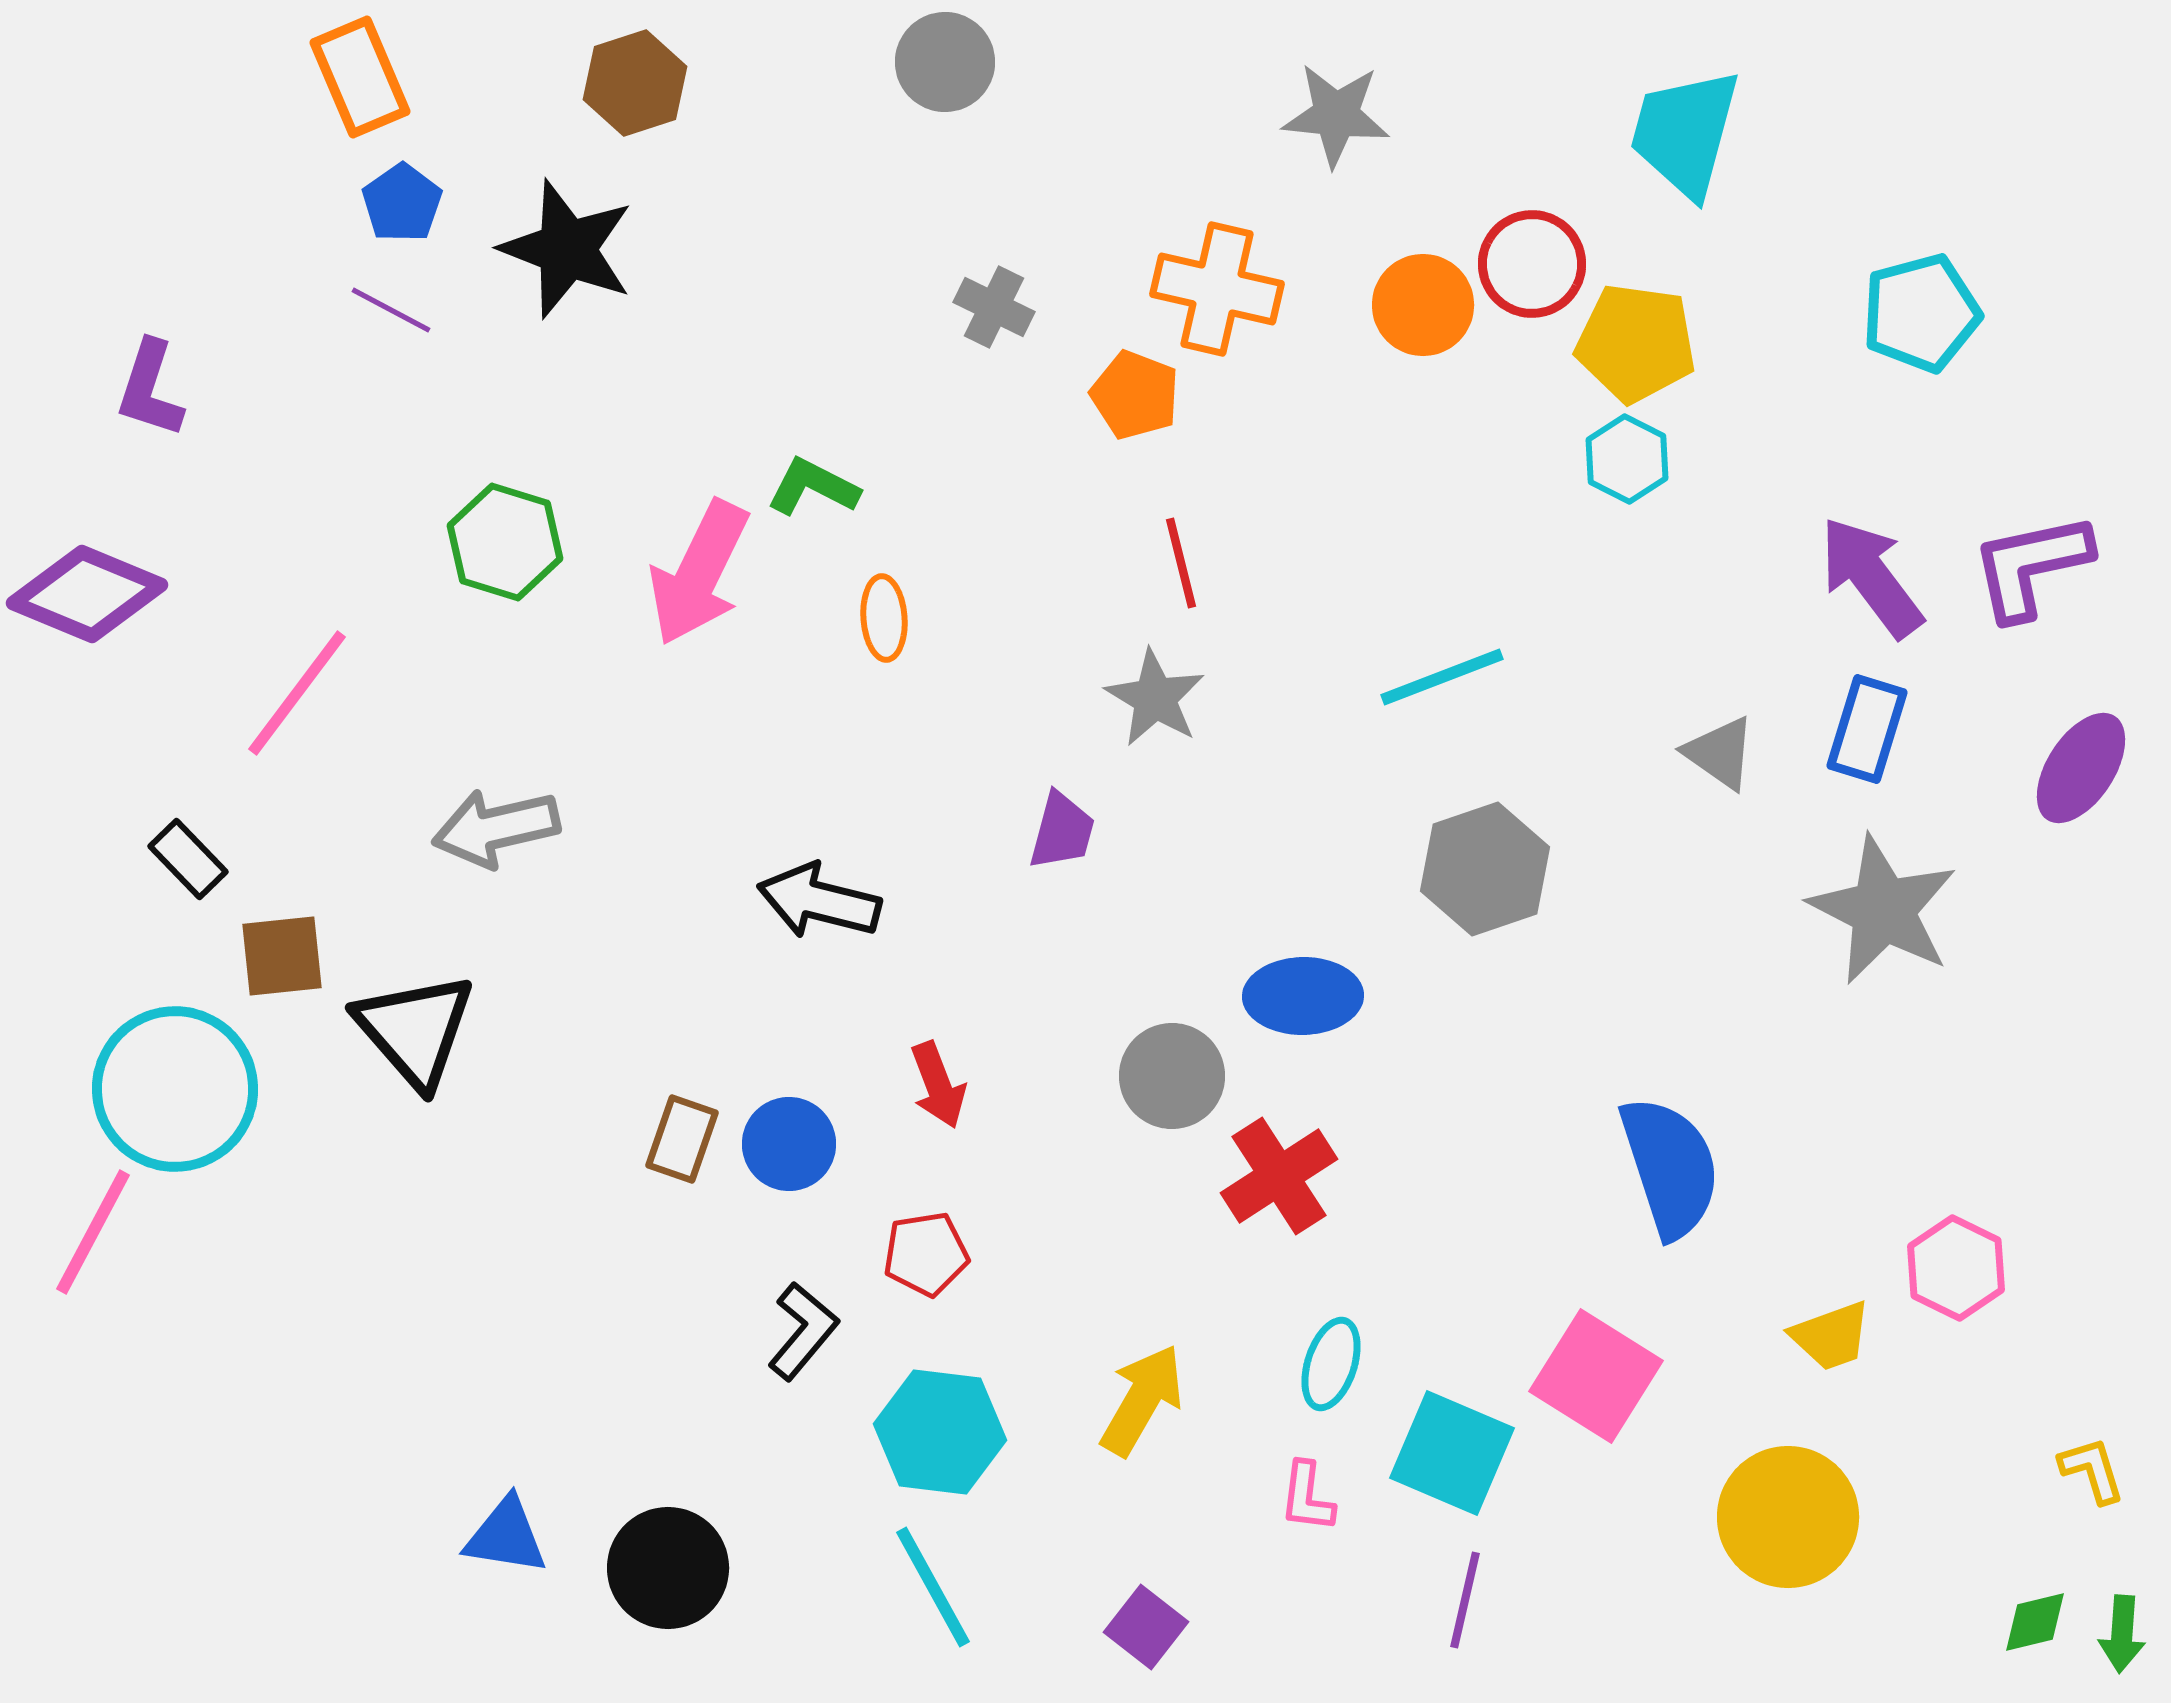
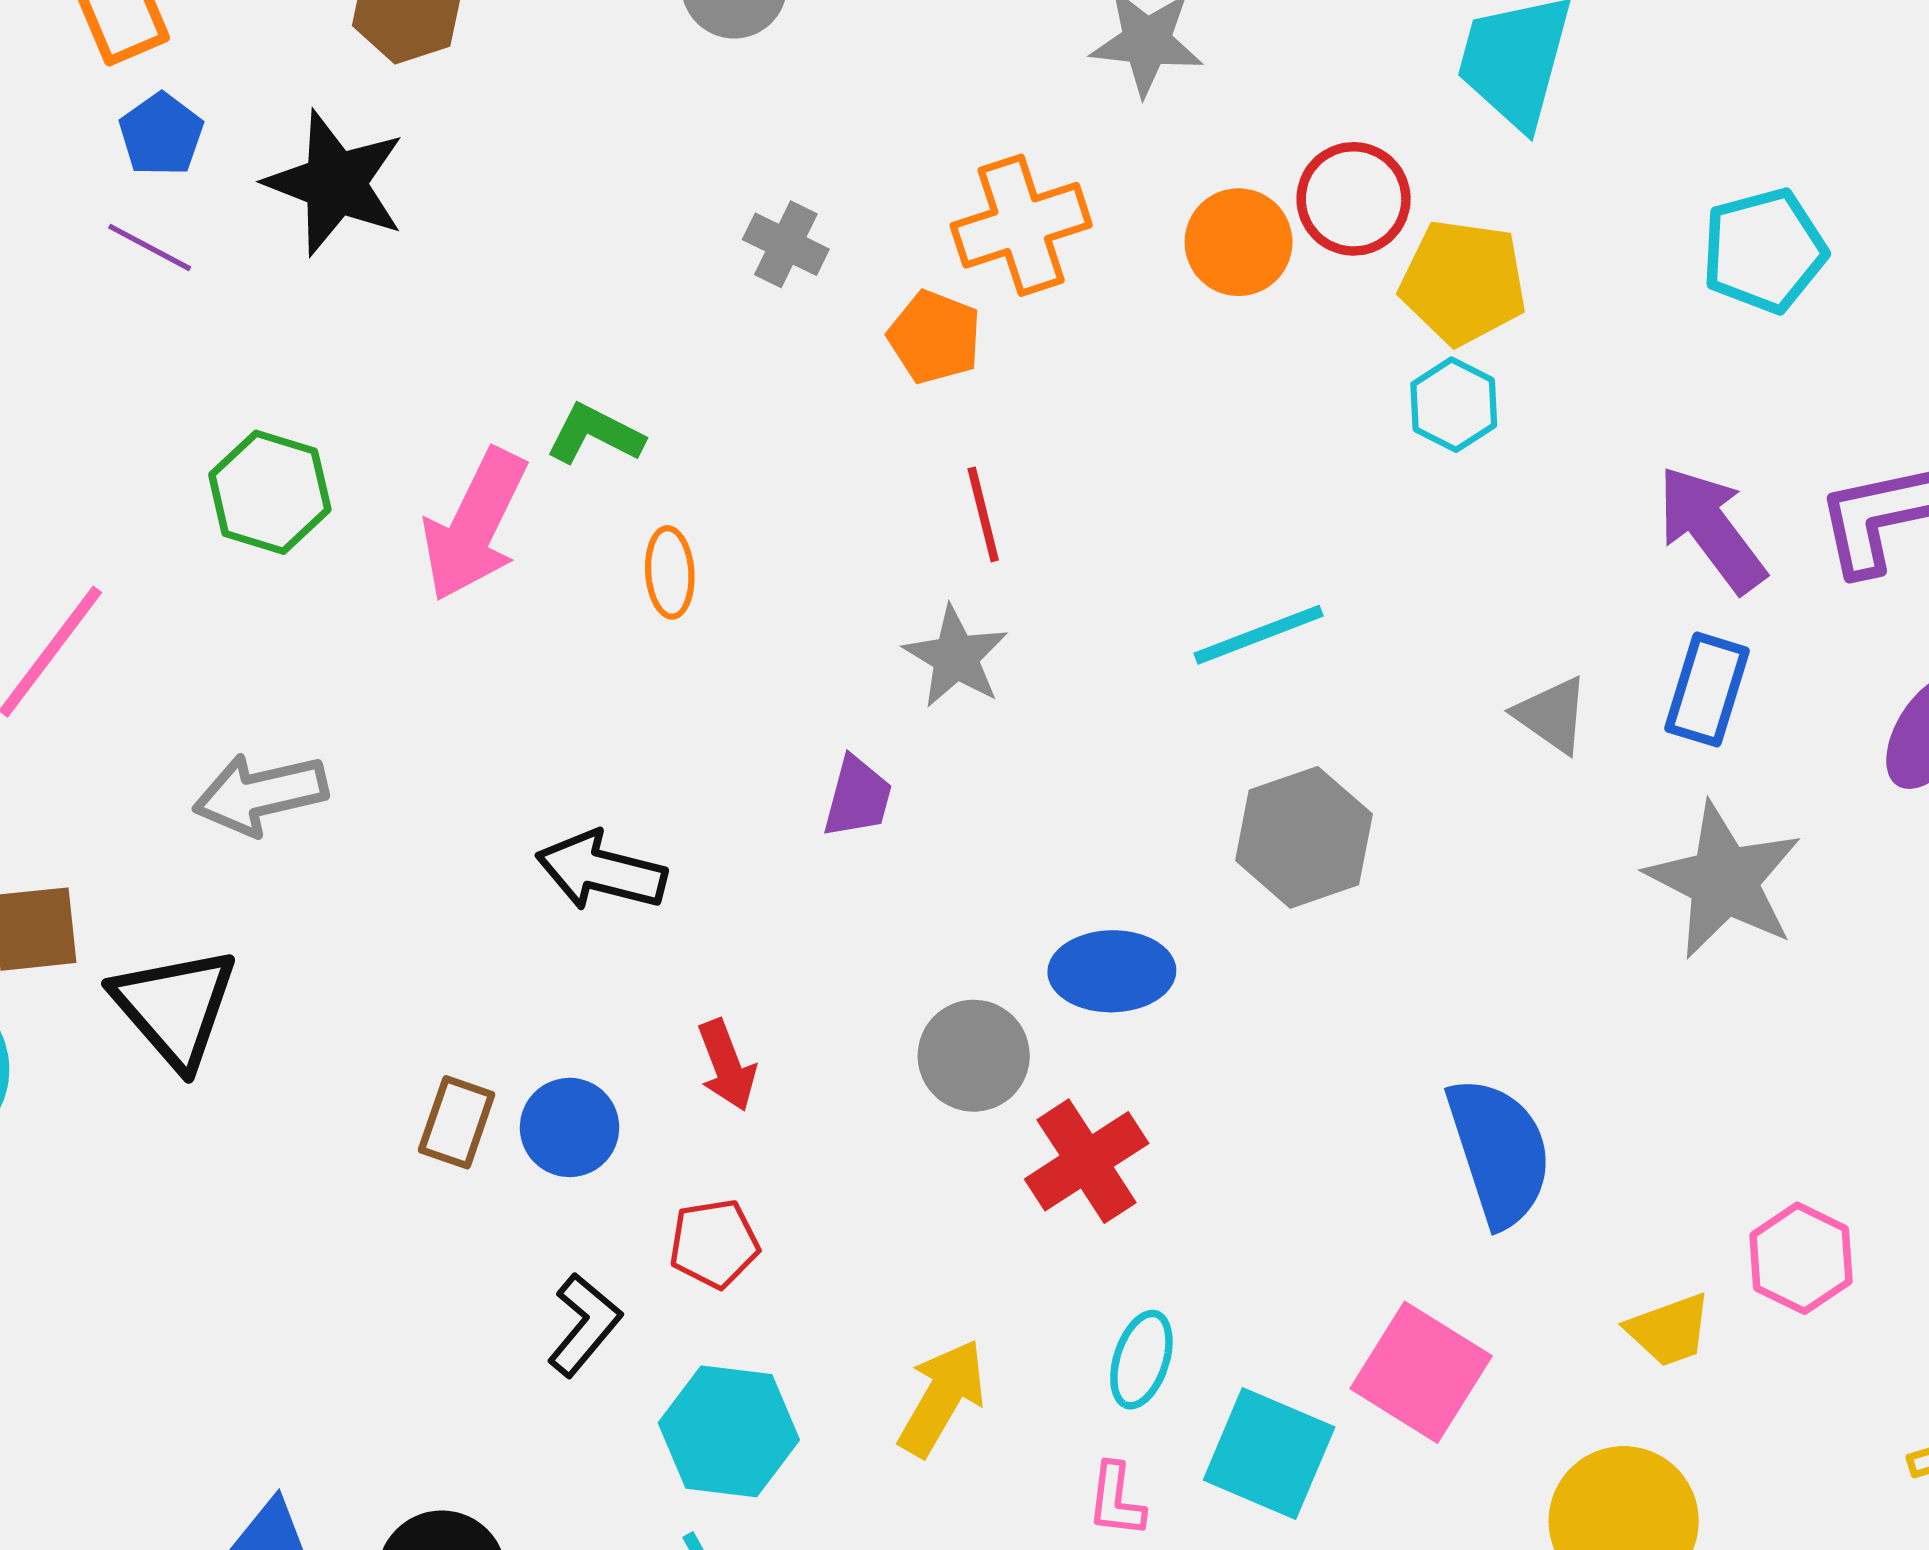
orange cross: (1217, 289) -> (1021, 225), turned -31

